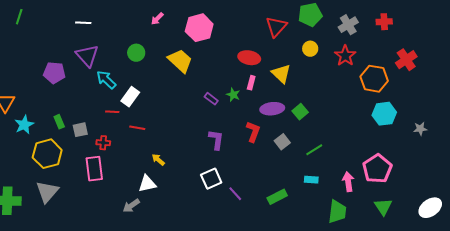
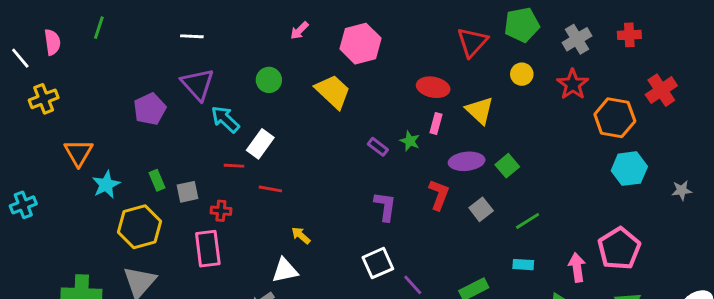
purple pentagon: (54, 73) -> (150, 109), turned -30

